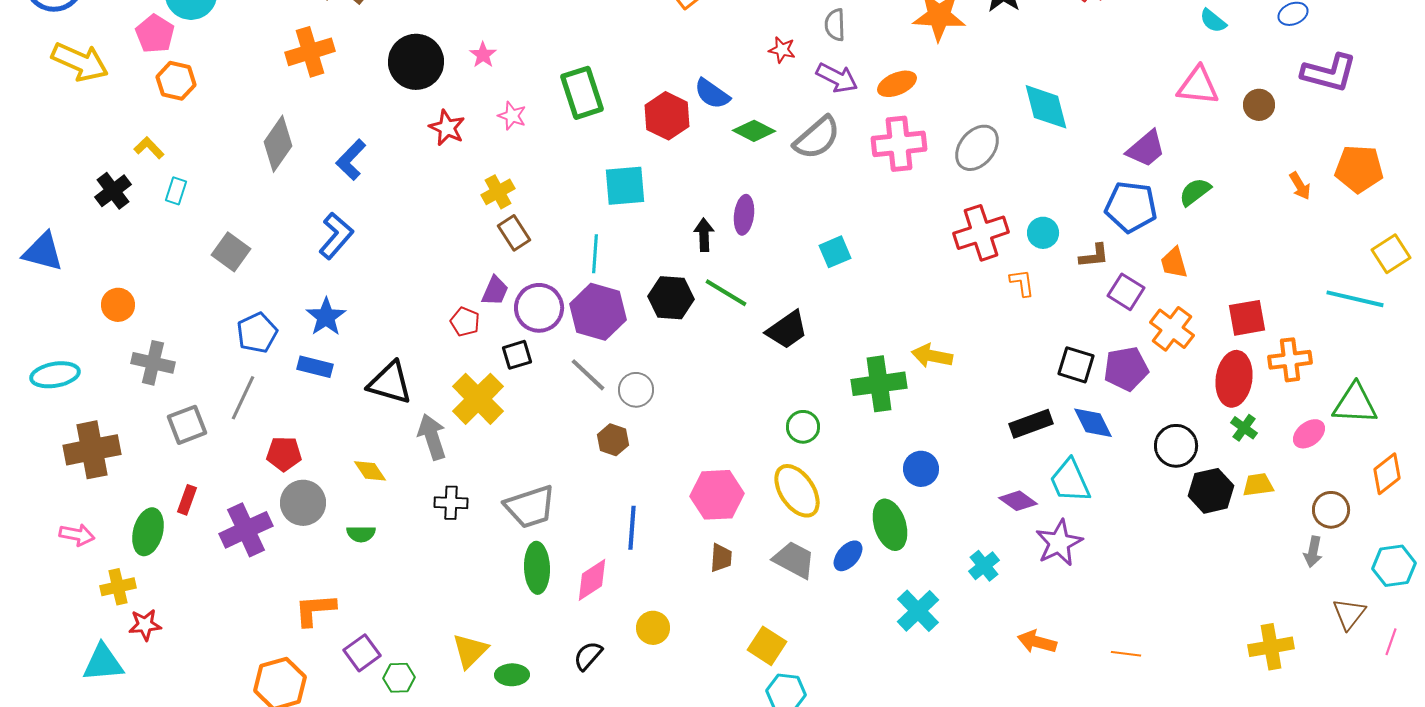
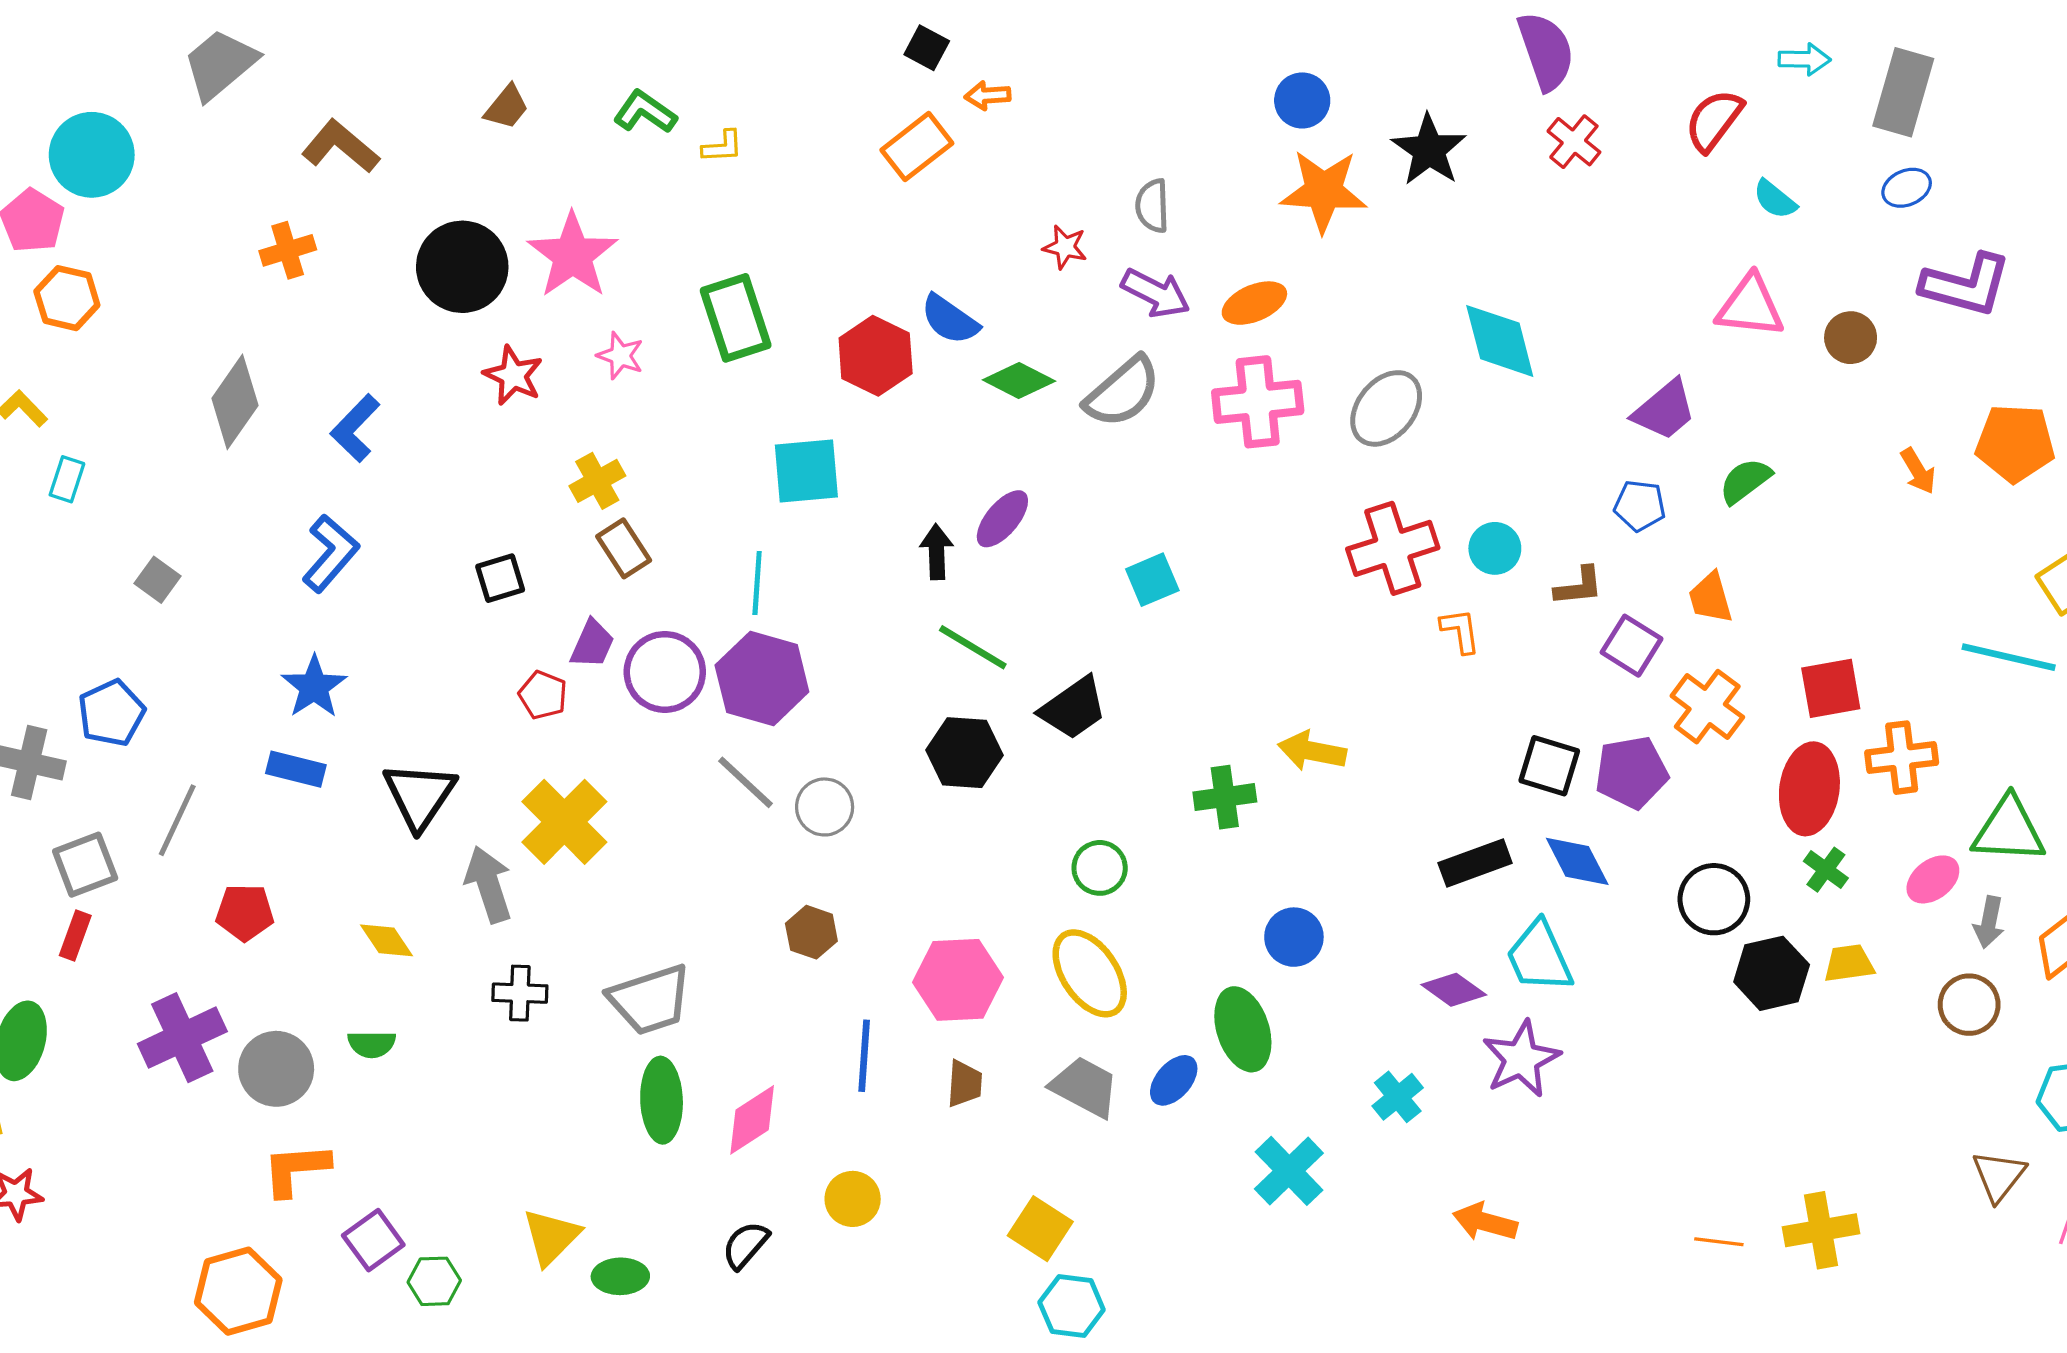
orange cross: (310, 52) -> (288, 250), size x0.7
pink star: (483, 55) -> (573, 255), size x2.0
blue pentagon: (1131, 207) -> (1640, 506), size x0.6
purple ellipse: (744, 215) -> (1002, 519), turned 33
gray square: (231, 252) -> (158, 580), size x0.7
black hexagon: (671, 298) -> (965, 753), moved
blue pentagon: (257, 333) -> (111, 713), moved
black square: (517, 355) -> (500, 578), moved
black triangle: (390, 383) -> (419, 795), turned 48
green cross: (879, 384) -> (1225, 797), size x0.7
brown hexagon: (613, 440) -> (811, 932), moved
red rectangle: (187, 500) -> (75, 935), moved
gray circle: (303, 503) -> (276, 1069), moved
blue line: (632, 528) -> (864, 1056), moved
gray arrow: (1313, 552) -> (1989, 922), moved
yellow cross: (1271, 647) -> (1821, 1230), moved
orange line: (1126, 654) -> (1719, 1242), moved

